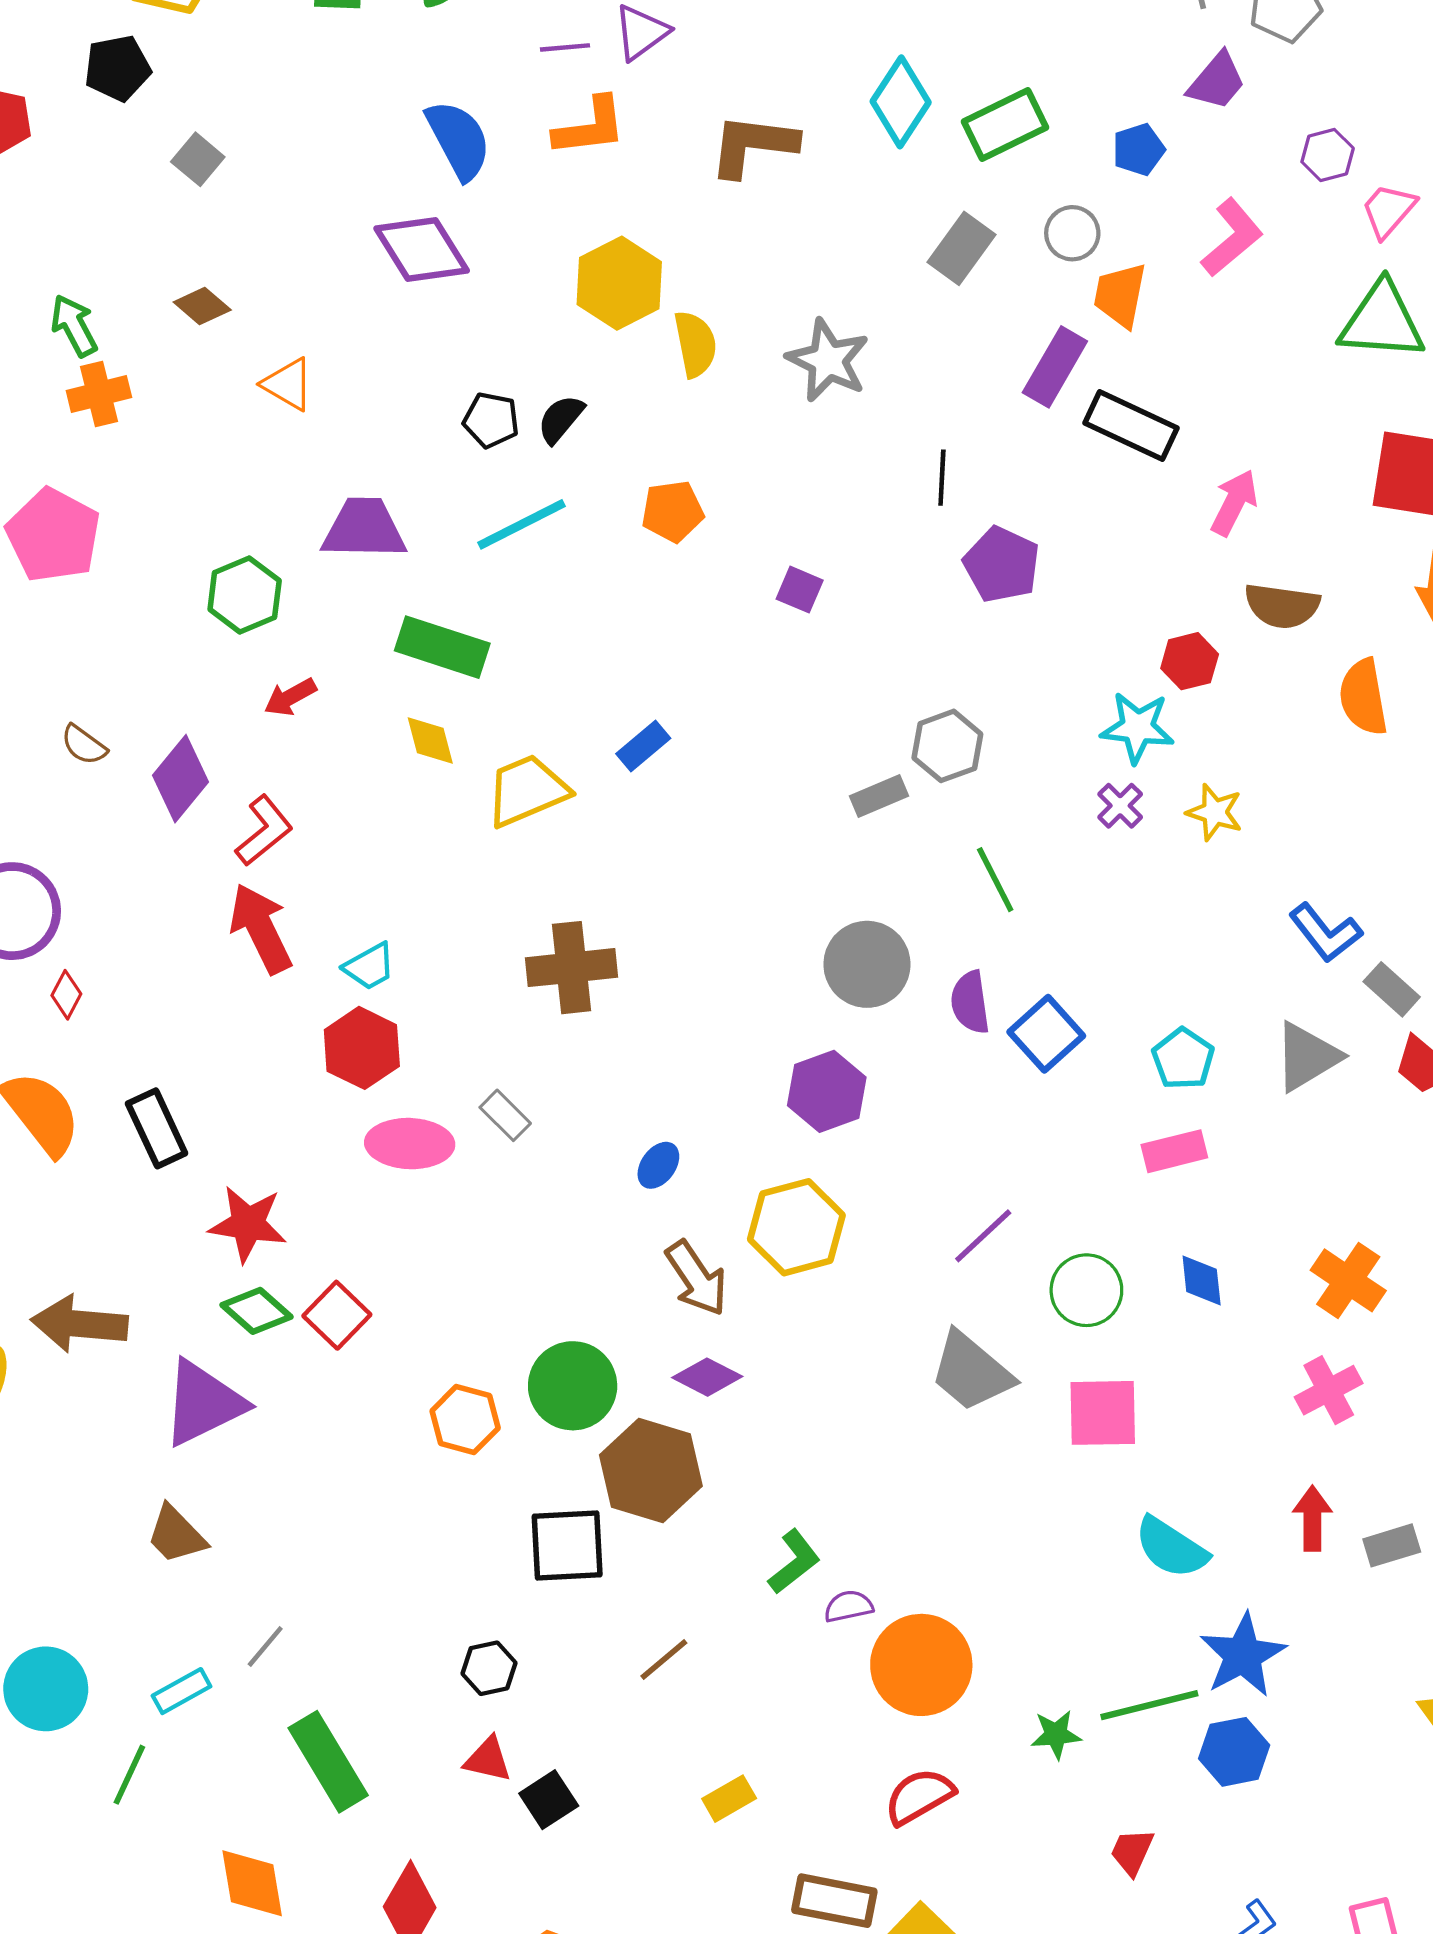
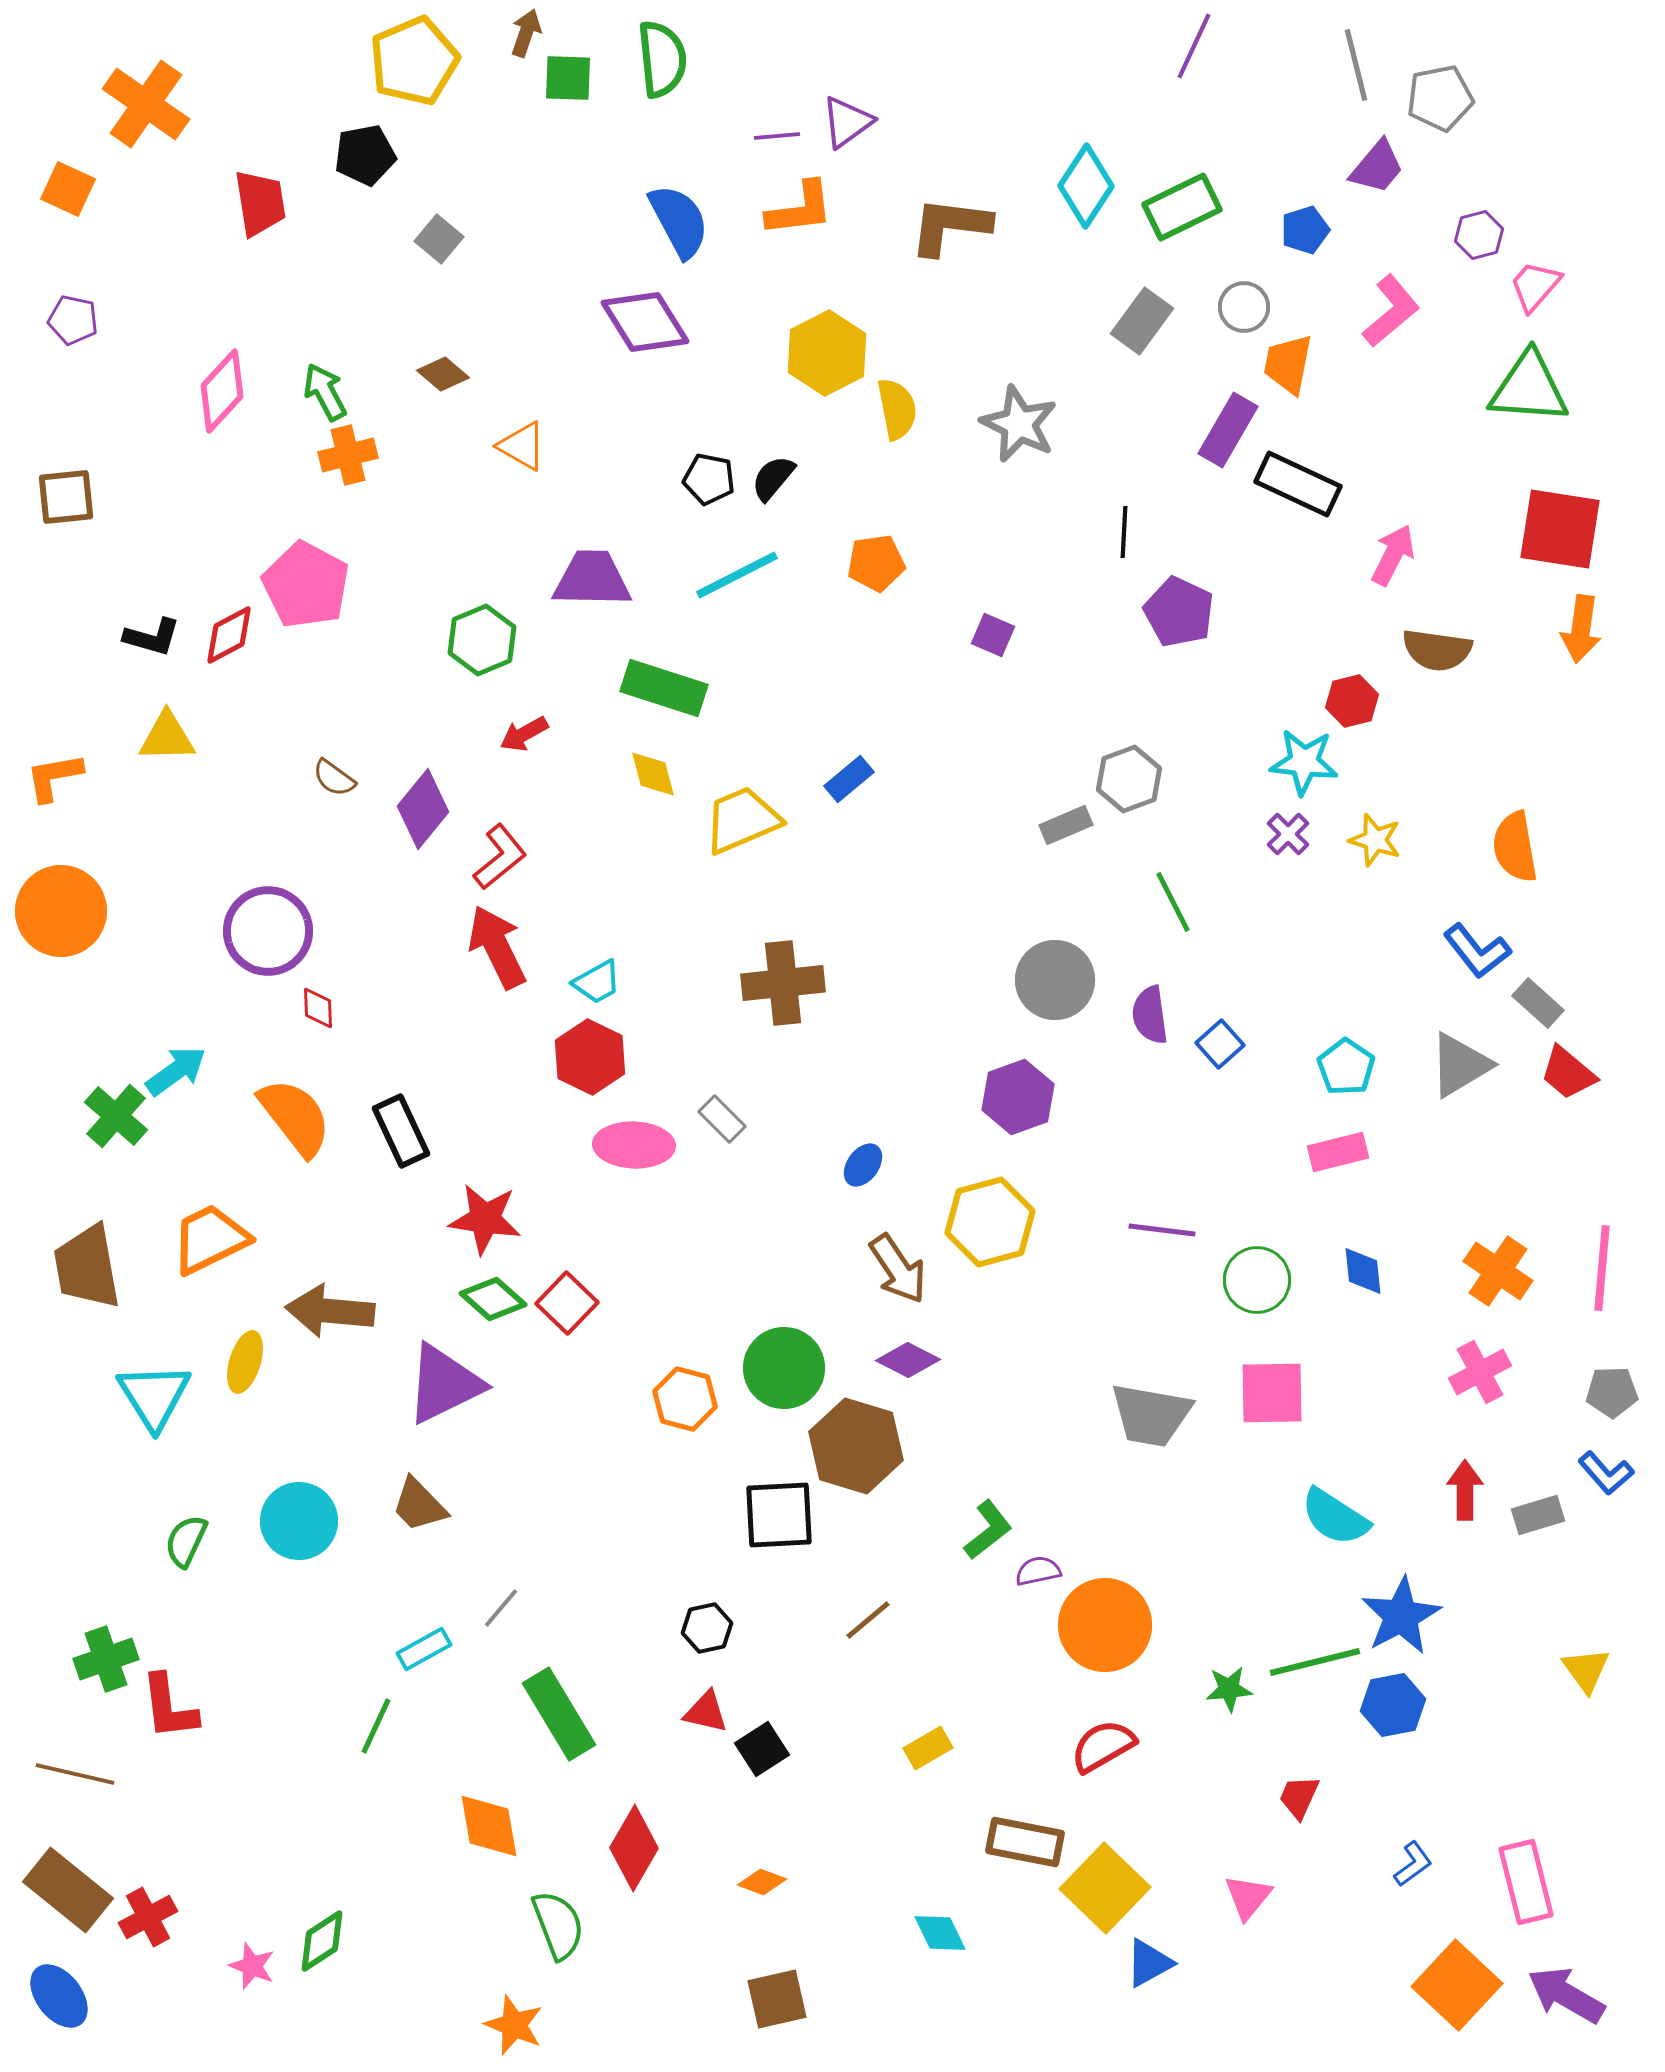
orange semicircle: (1363, 697) -> (1515, 847), moved
red diamond: (66, 995) -> (318, 1008), turned -30
blue square: (1046, 1034) -> (1220, 1044), size x0.7
purple line: (983, 1236) -> (1162, 1230), turned 50
gray trapezoid: (971, 1372) -> (1151, 1415), moved, turned -30
cyan circle: (46, 1689) -> (299, 1521), moved

